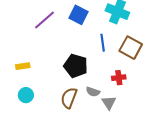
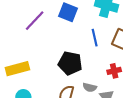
yellow rectangle: (23, 66) -> (17, 69), size x1.6

